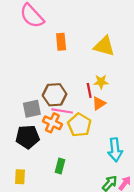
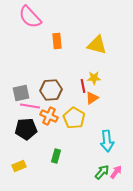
gray square: (32, 109) -> (21, 93), moved
pink line: (62, 111) -> (30, 106), moved
yellow rectangle: (20, 177) -> (19, 166), turned 64

